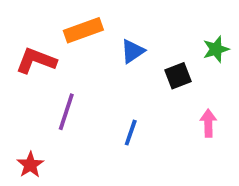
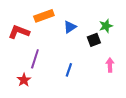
green star: (216, 49) -> (106, 26), moved
red star: (30, 165) -> (24, 80), moved

